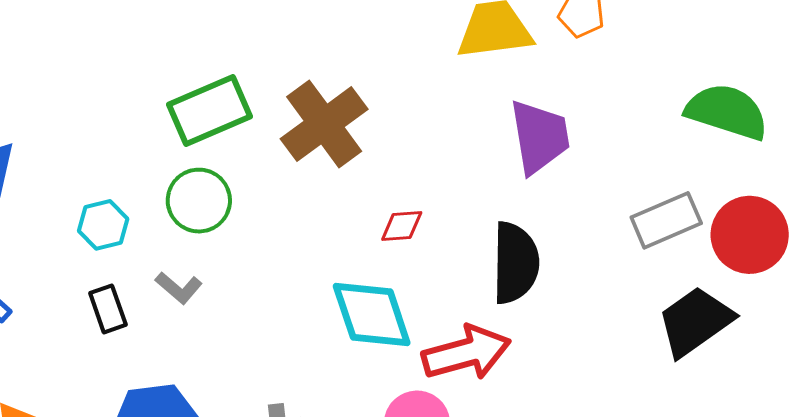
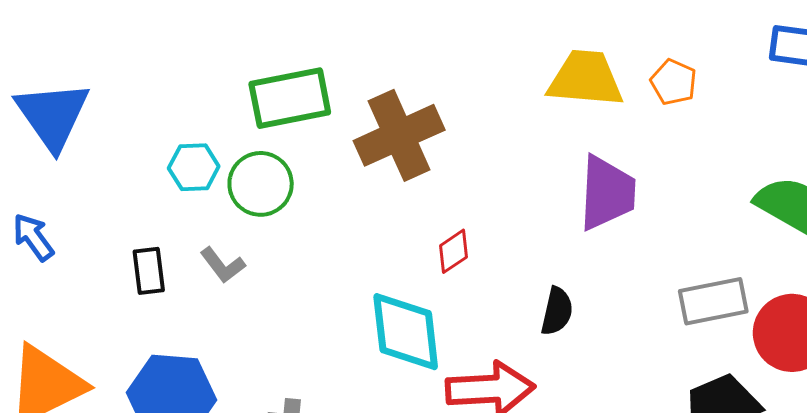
cyan hexagon: (103, 225) -> (194, 167), moved
red diamond: (402, 226) -> (454, 251), turned -42
black semicircle: (515, 263) -> (557, 311), size x0.6

